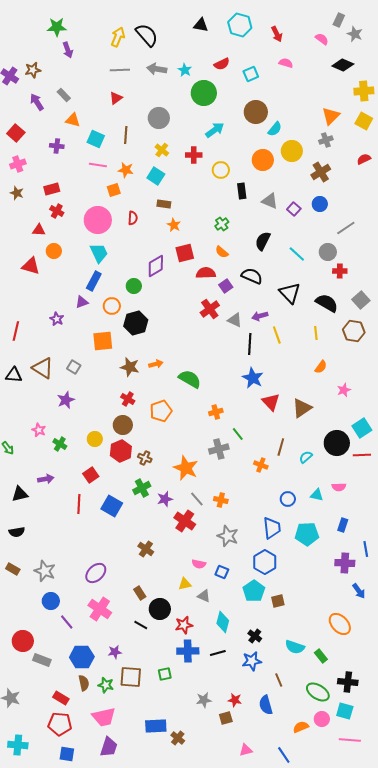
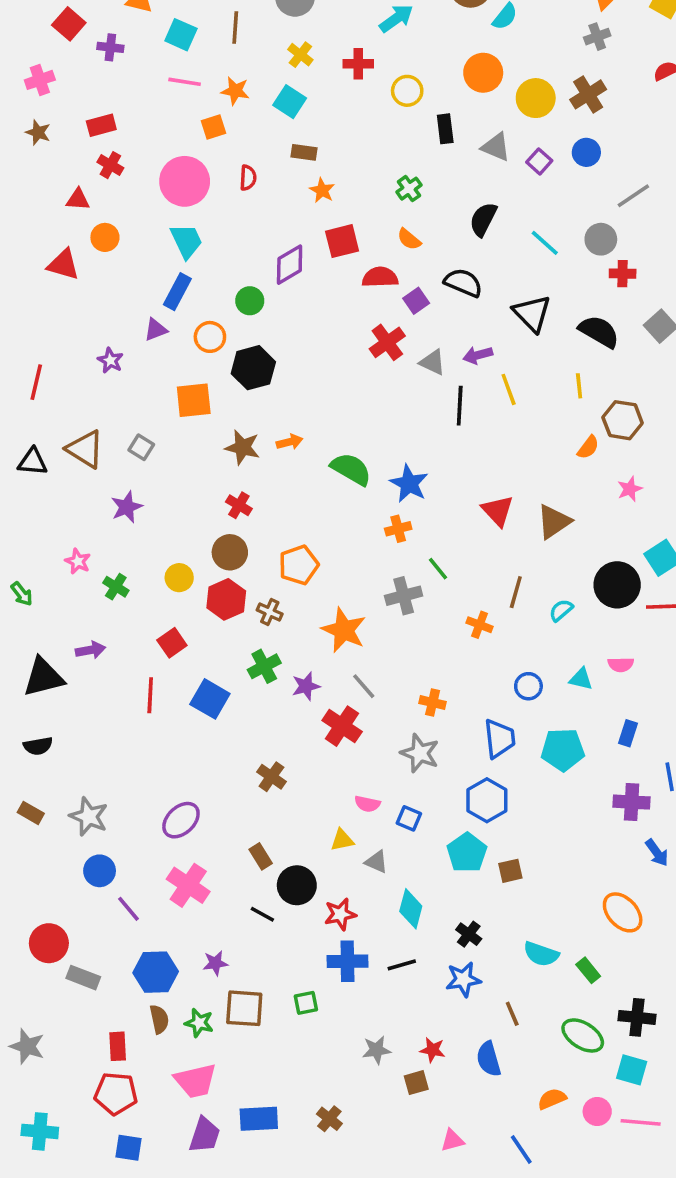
red square: (16, 133) -> (69, 24), moved
yellow circle: (292, 151) -> (536, 98), moved
brown hexagon: (354, 331) -> (623, 420), moved
blue star: (253, 378) -> (409, 484), moved
orange pentagon: (161, 411) -> (299, 565), moved
black triangle: (20, 494) -> (43, 677), size x1.4
orange cross: (221, 500) -> (433, 703), moved
red rectangle: (61, 698) -> (118, 1046), turned 56
pink circle: (322, 719) -> (597, 1111), moved
blue rectangle: (156, 726) -> (259, 1119), moved

